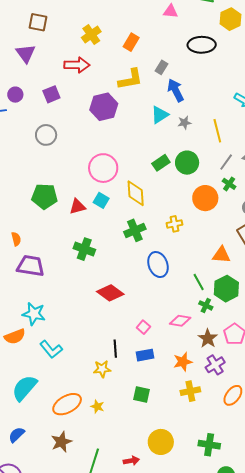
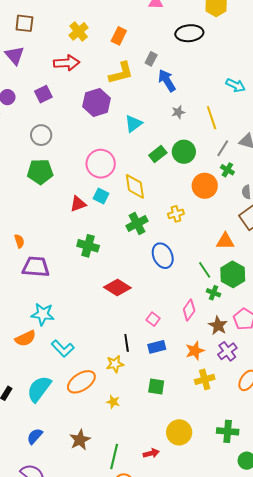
cyan triangle: (160, 115) -> (134, 124), moved
green pentagon: (44, 196) -> (40, 172), moved
pink diamond: (180, 321) -> (189, 310), turned -60
orange ellipse: (67, 404) -> (81, 382), moved

